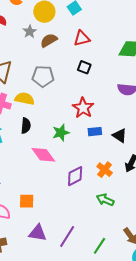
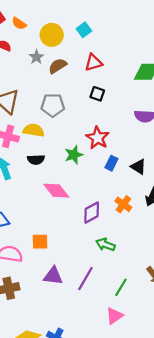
black semicircle: (26, 126) -> (36, 160), turned 84
blue rectangle: (95, 132) -> (111, 163), turned -56
green star: (61, 133) -> (74, 155), moved
green arrow: (105, 200) -> (105, 245), moved

